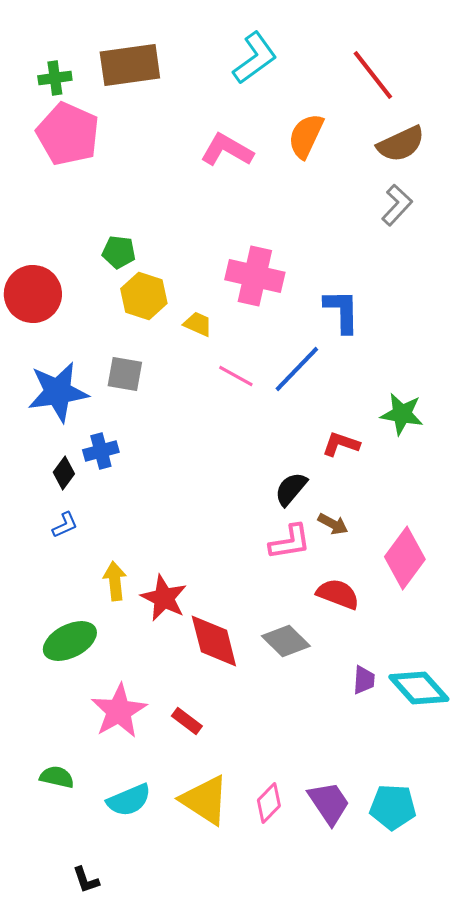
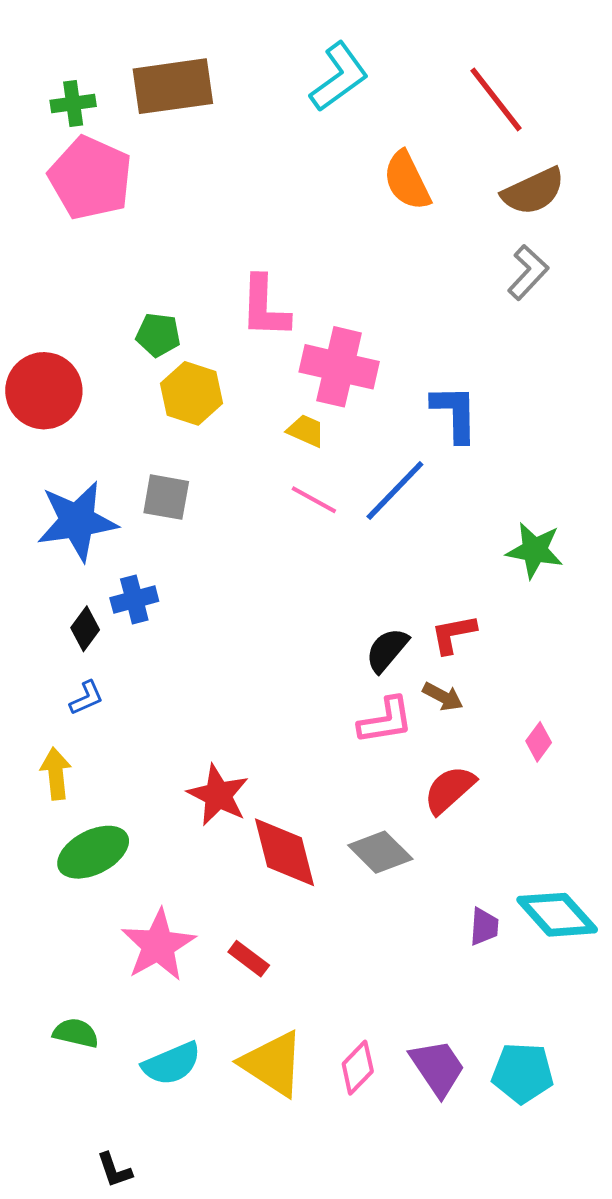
orange semicircle: (306, 136) -> (407, 181), turned -51
pink L-shape: (227, 150) -> (265, 307), moved, turned -118
yellow trapezoid: (198, 324) -> (306, 431), moved
red L-shape: (341, 444) -> (453, 634), moved, turned -30
pink diamond: (405, 558) -> (539, 742), size x0.5
yellow arrow: (115, 581) -> (56, 774), moved
red semicircle: (338, 594) -> (449, 790), turned -63
purple trapezoid: (364, 680) -> (484, 927), moved

